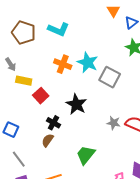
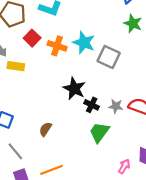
red square: (41, 96) -> (32, 38), moved
black cross: (53, 123) -> (92, 105), moved
green trapezoid: (86, 155) -> (99, 132), moved

